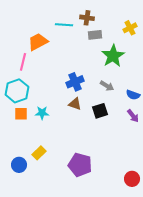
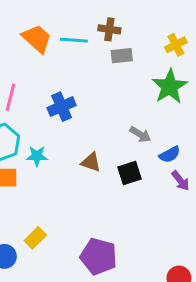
orange trapezoid: (38, 42) -> (37, 39), moved, turned 70
green star: (113, 56) -> (170, 86), moved
blue cross: (75, 82) -> (62, 107), moved
blue semicircle: (133, 95) -> (170, 154), moved, turned -48
cyan star: (42, 113) -> (37, 156), moved

